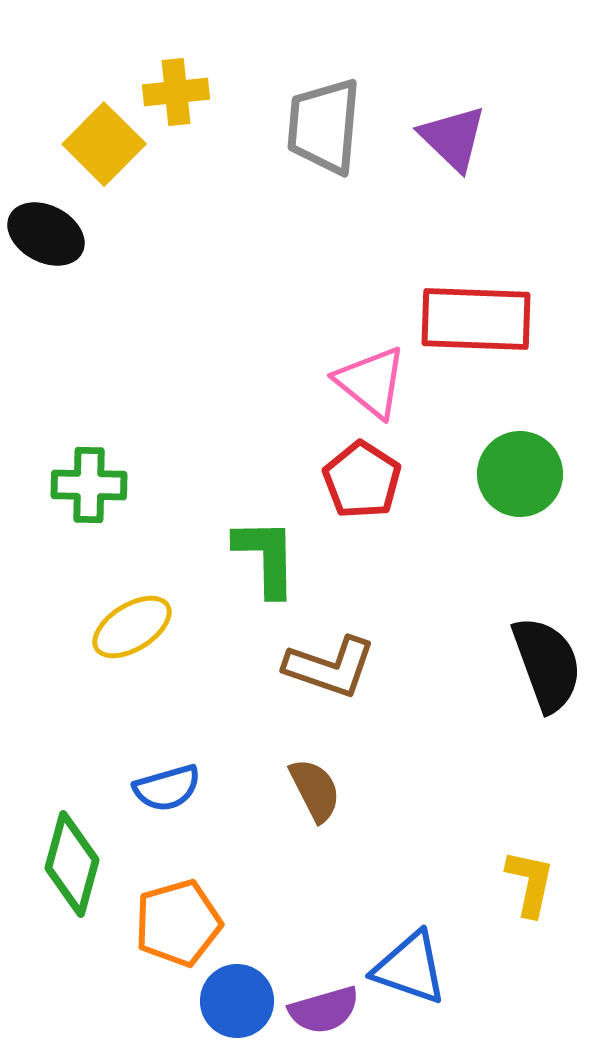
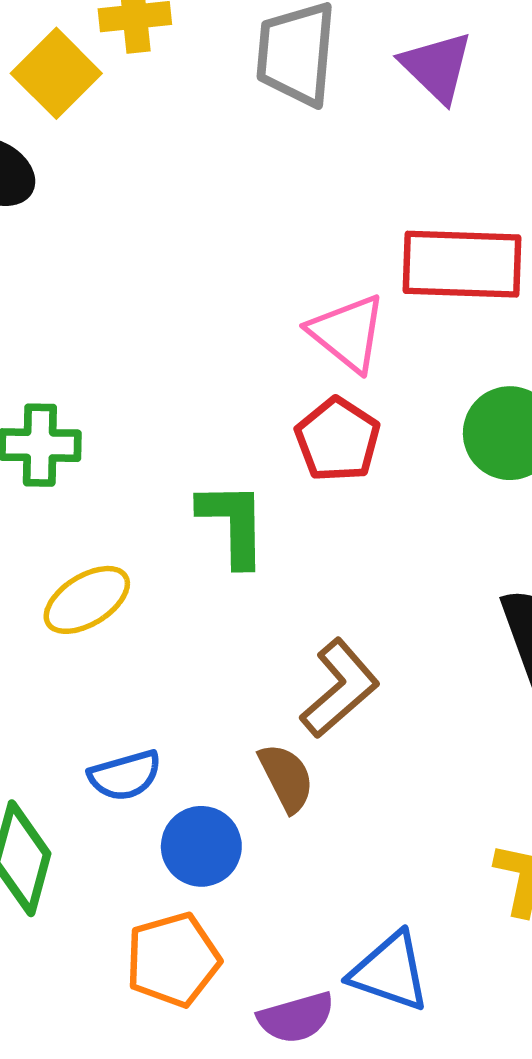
brown L-shape: (330, 667) -> (340, 688), moved, turned -60
orange pentagon: (178, 923) -> (173, 960), moved
blue circle: (237, 1001) -> (201, 846), moved

